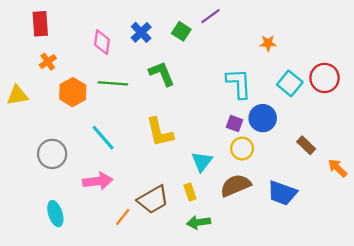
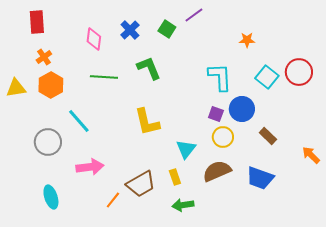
orange hexagon: (73, 92) -> (51, 85), moved
cyan line: (103, 138) -> (79, 121), moved
brown rectangle: (306, 145) -> (268, 136), moved

